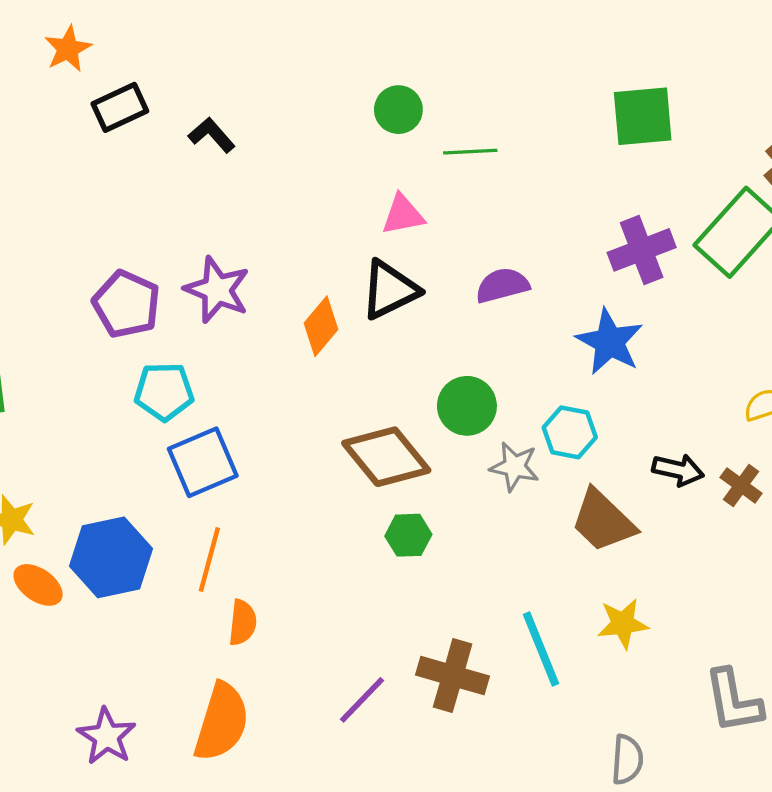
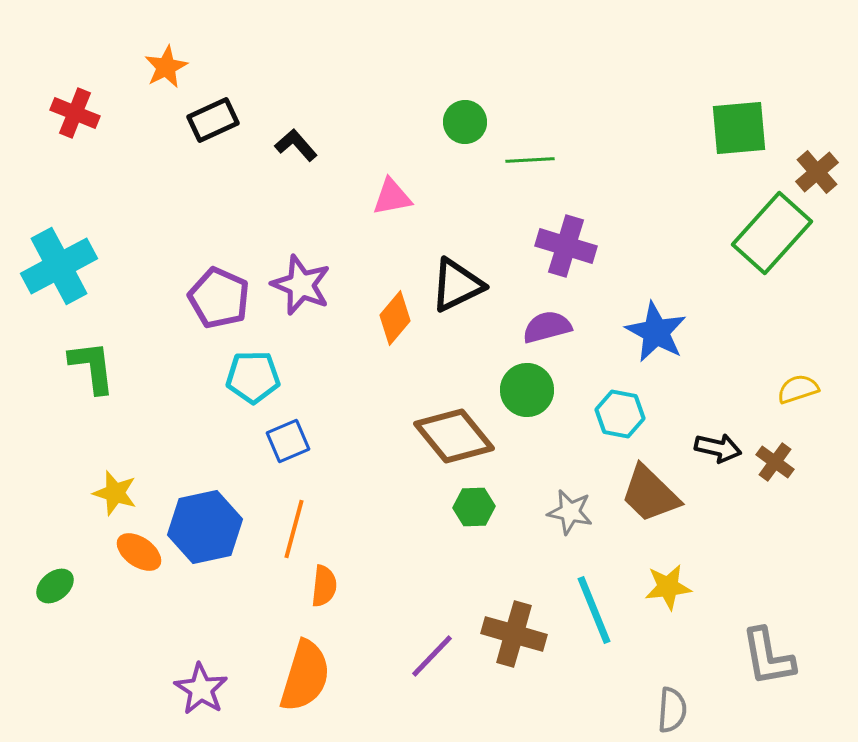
green square: (643, 116) -> (739, 128), moved
pink triangle: (403, 215) -> (392, 197), moved
purple cross: (642, 250) -> (566, 246), moved, turned 38
purple semicircle: (502, 285) -> (547, 327), moved
blue square: (203, 462) -> (288, 441), size x0.7
gray star: (514, 467) -> (570, 512), moved

